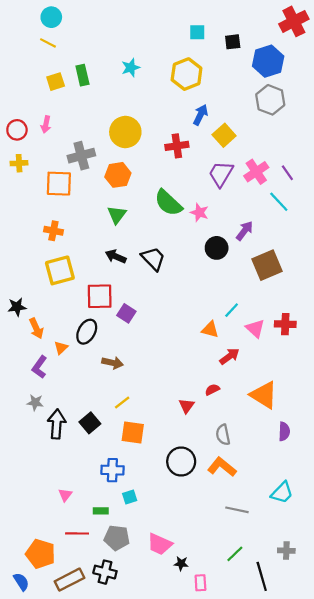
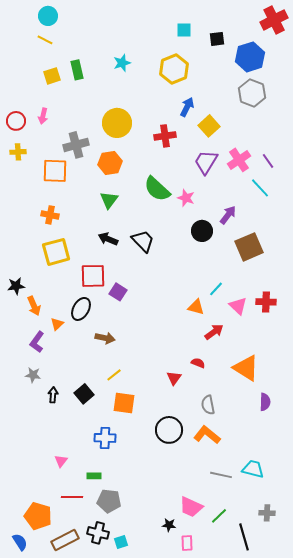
red semicircle: (212, 390) -> (198, 363), turned 48
black arrow: (57, 424) -> (53, 395), size x0.6
cyan trapezoid: (282, 493) -> (253, 469), moved, turned -120
cyan square: (130, 497) -> (121, 542), moved
pink trapezoid: (160, 544) -> (191, 507), moved

